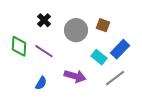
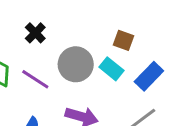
gray circle: (76, 30) -> (76, 64), moved
cyan rectangle: (99, 57) -> (112, 69), moved

